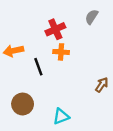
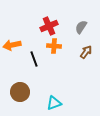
gray semicircle: (92, 17) -> (81, 27), moved
brown arrow: (102, 85) -> (86, 52), moved

